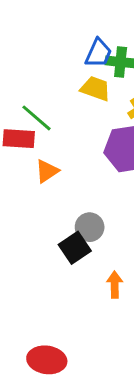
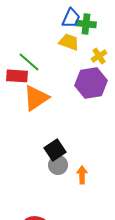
orange triangle: (47, 171) -> (36, 98), size x1.6
gray circle: (90, 227) -> (58, 165), moved

